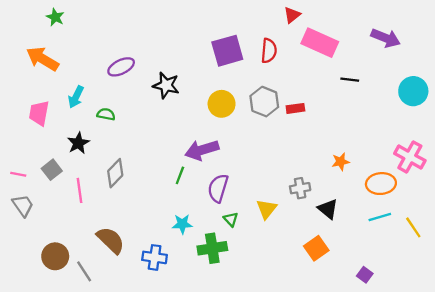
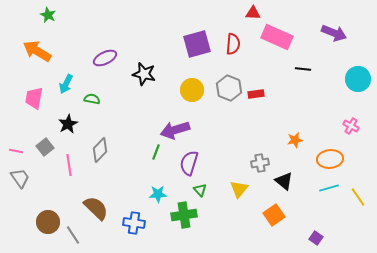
red triangle: (292, 15) -> (253, 13), turned 42
pink cross: (410, 157) -> (351, 126), moved, size x0.6
yellow triangle: (267, 209) -> (239, 189), moved

